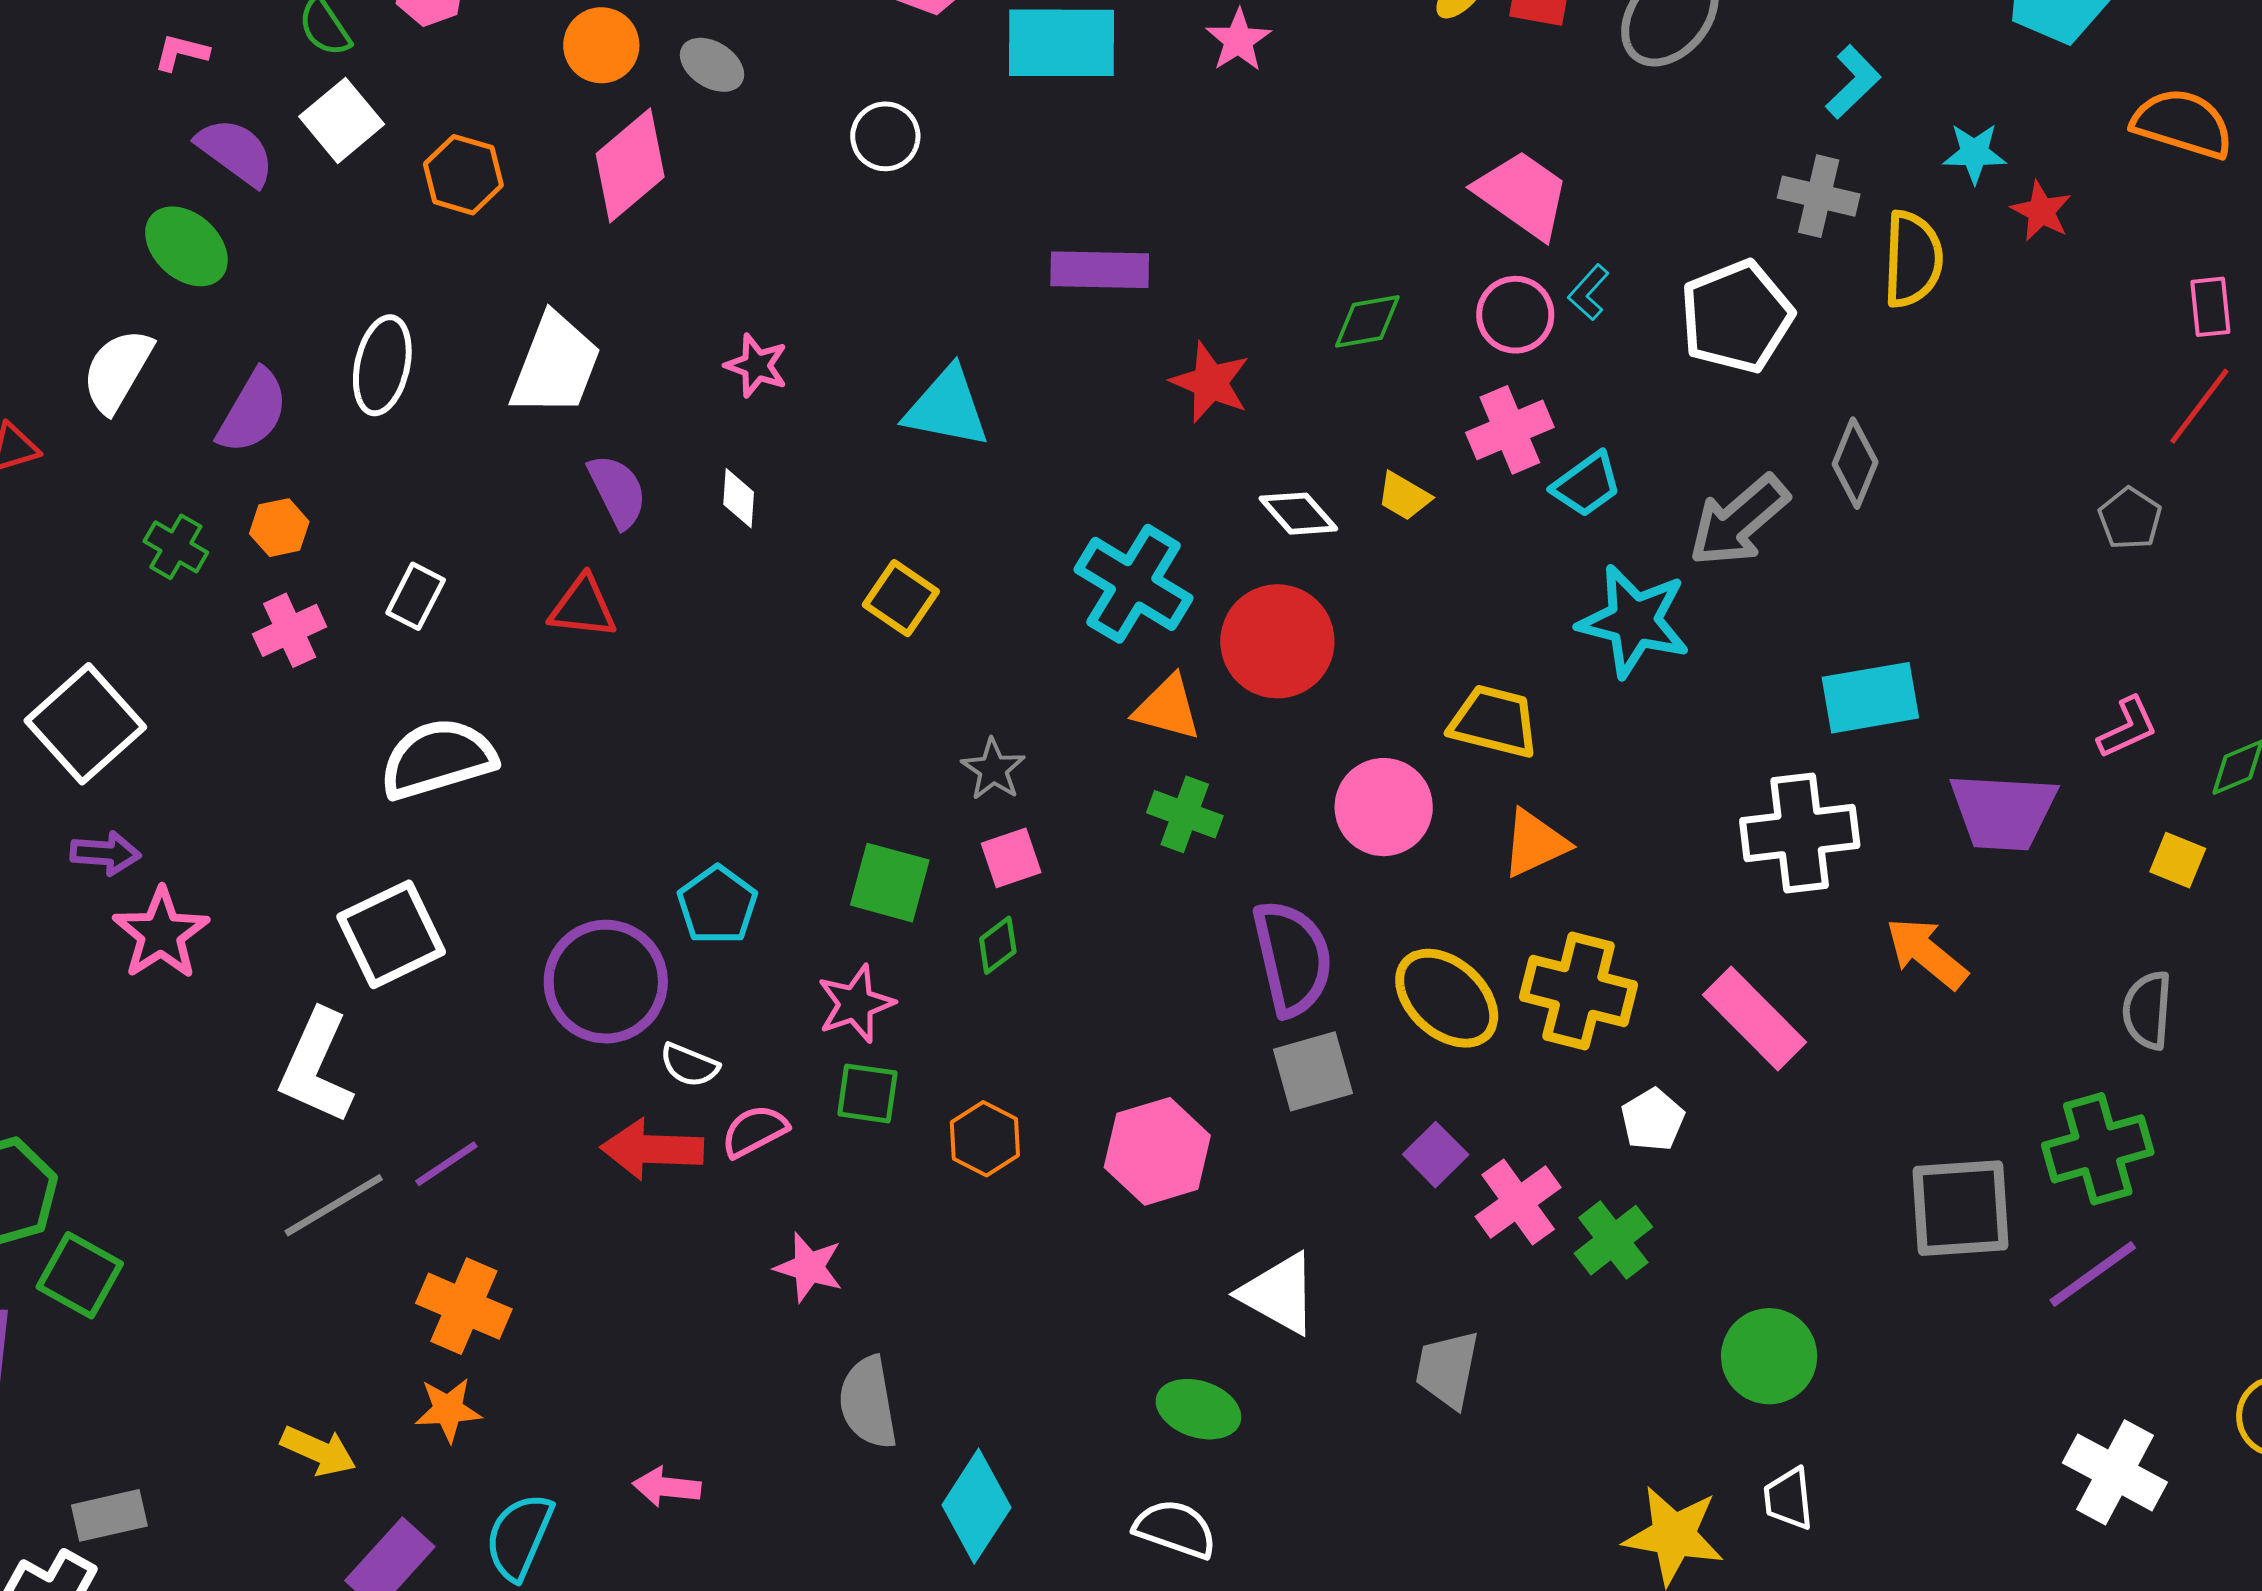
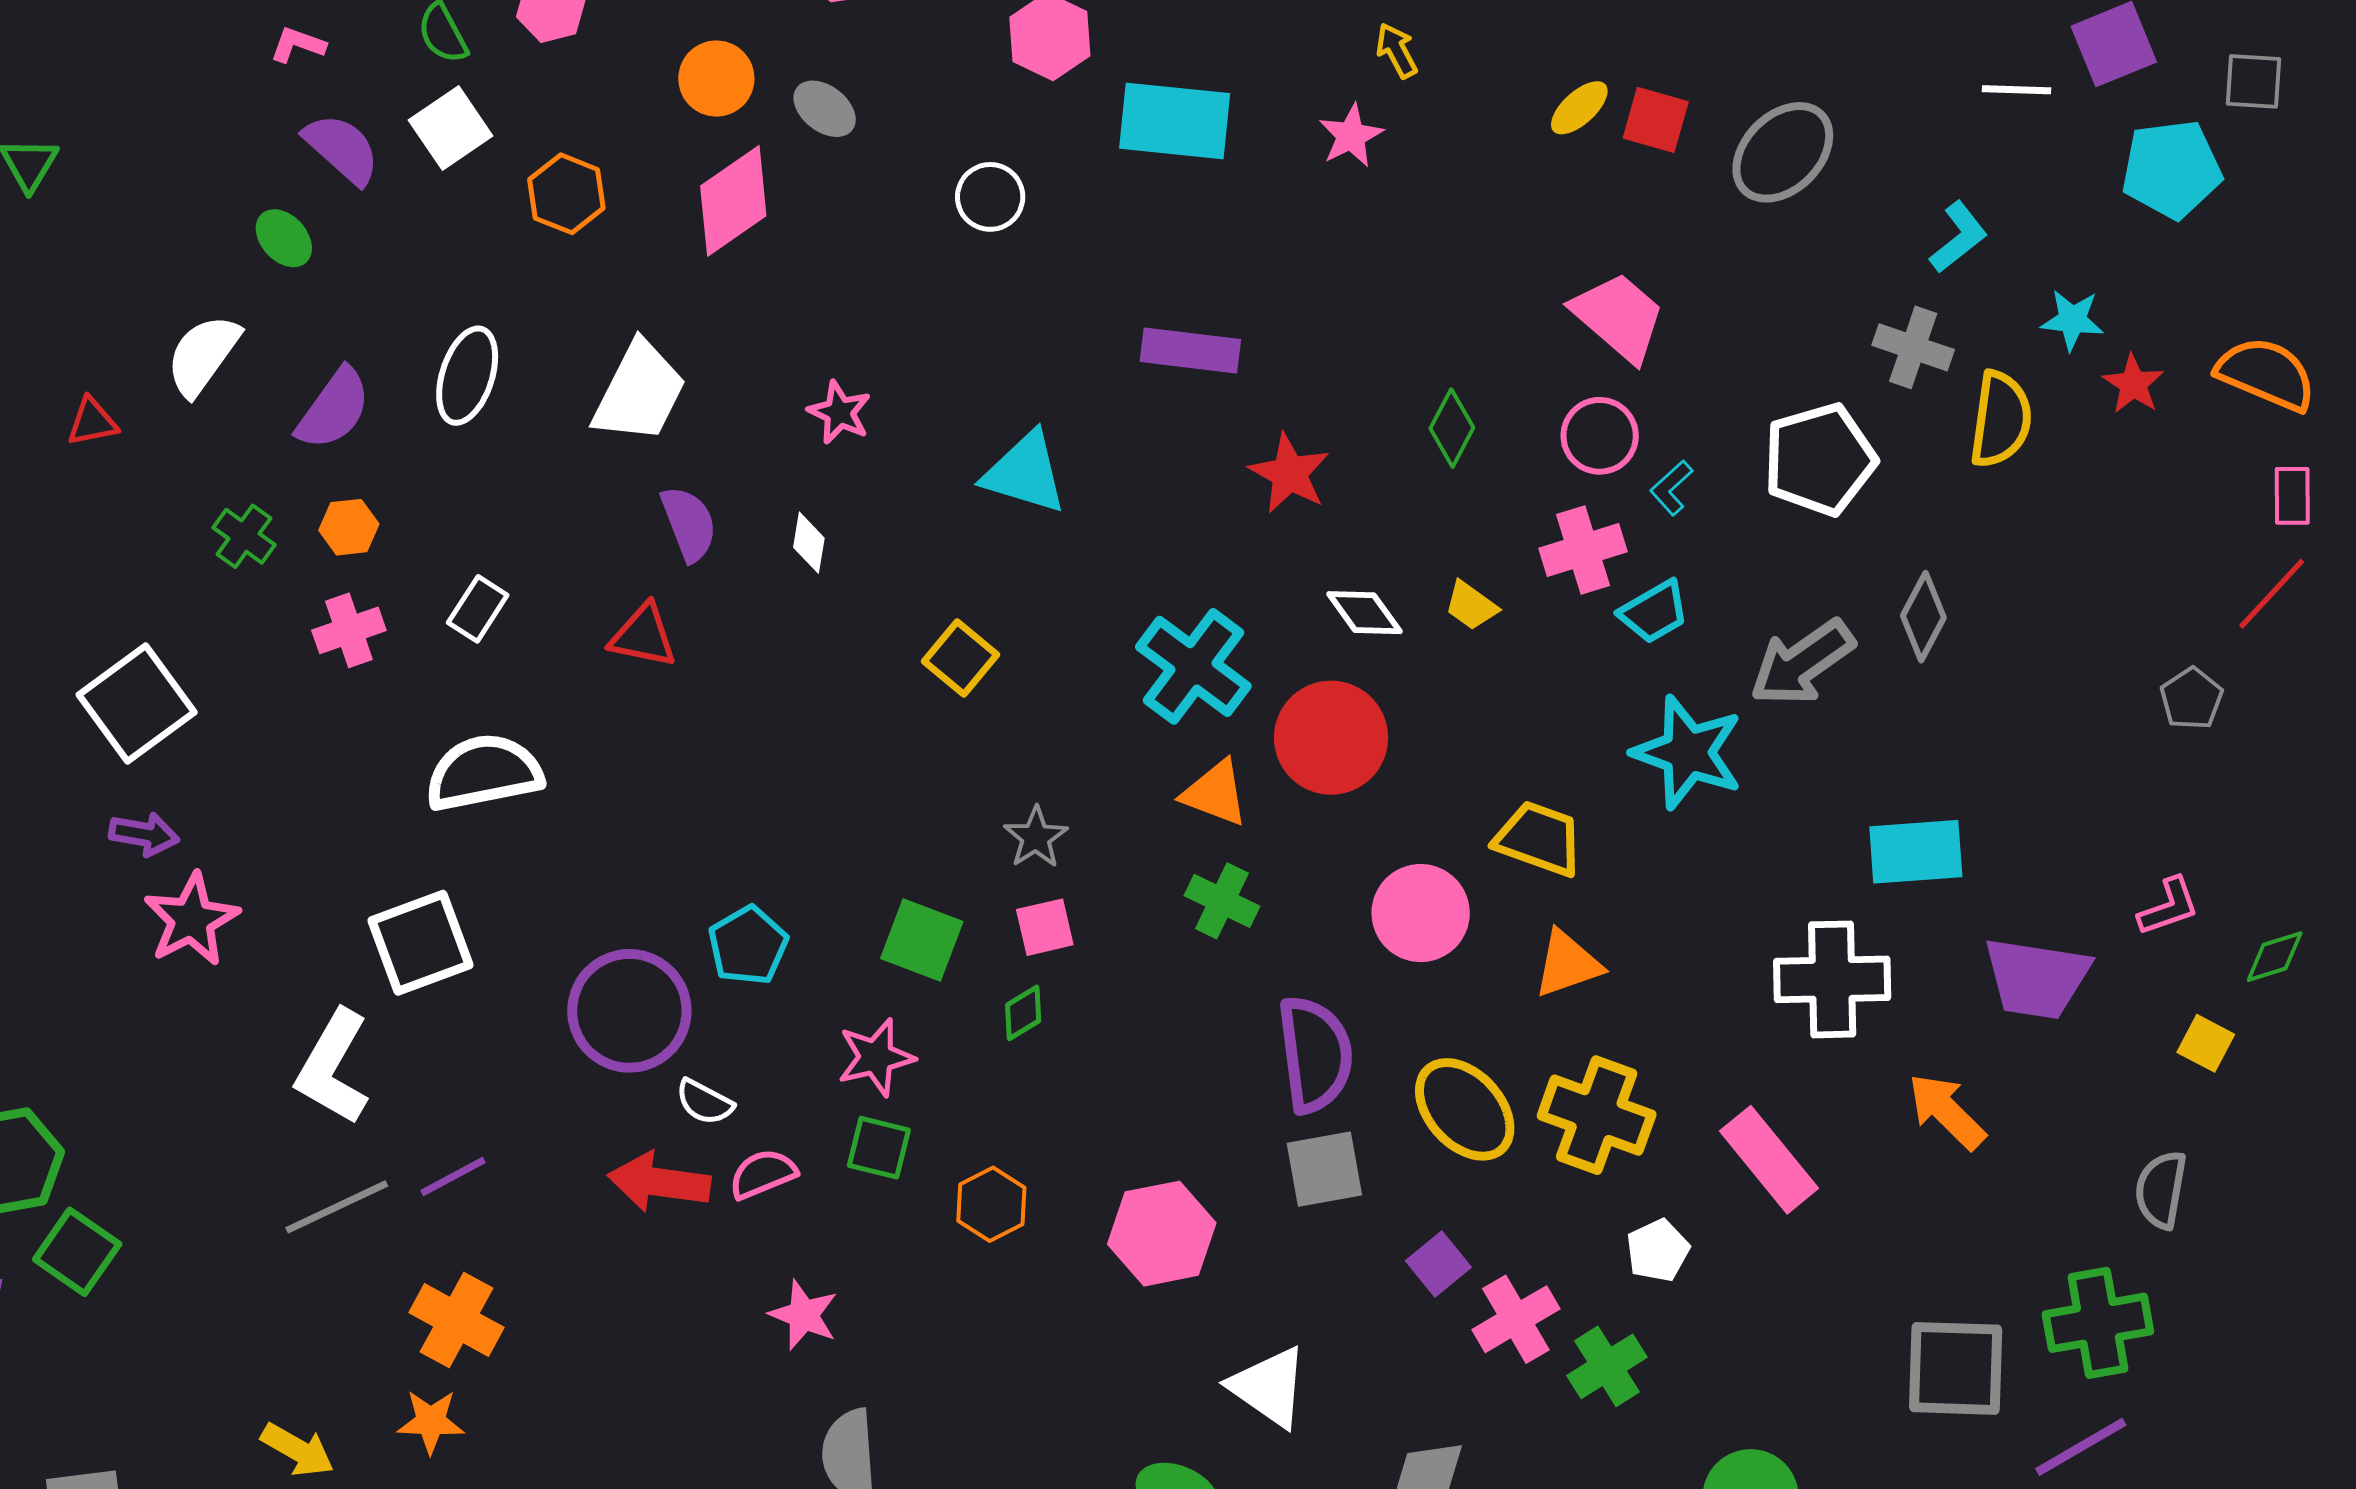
orange semicircle: (2183, 124) -> (2266, 374), moved
green ellipse: (186, 246) -> (284, 238), size x0.7
cyan L-shape: (1589, 292) -> (1671, 488), moved
green diamond: (1367, 321) -> (1452, 428), turned -58

